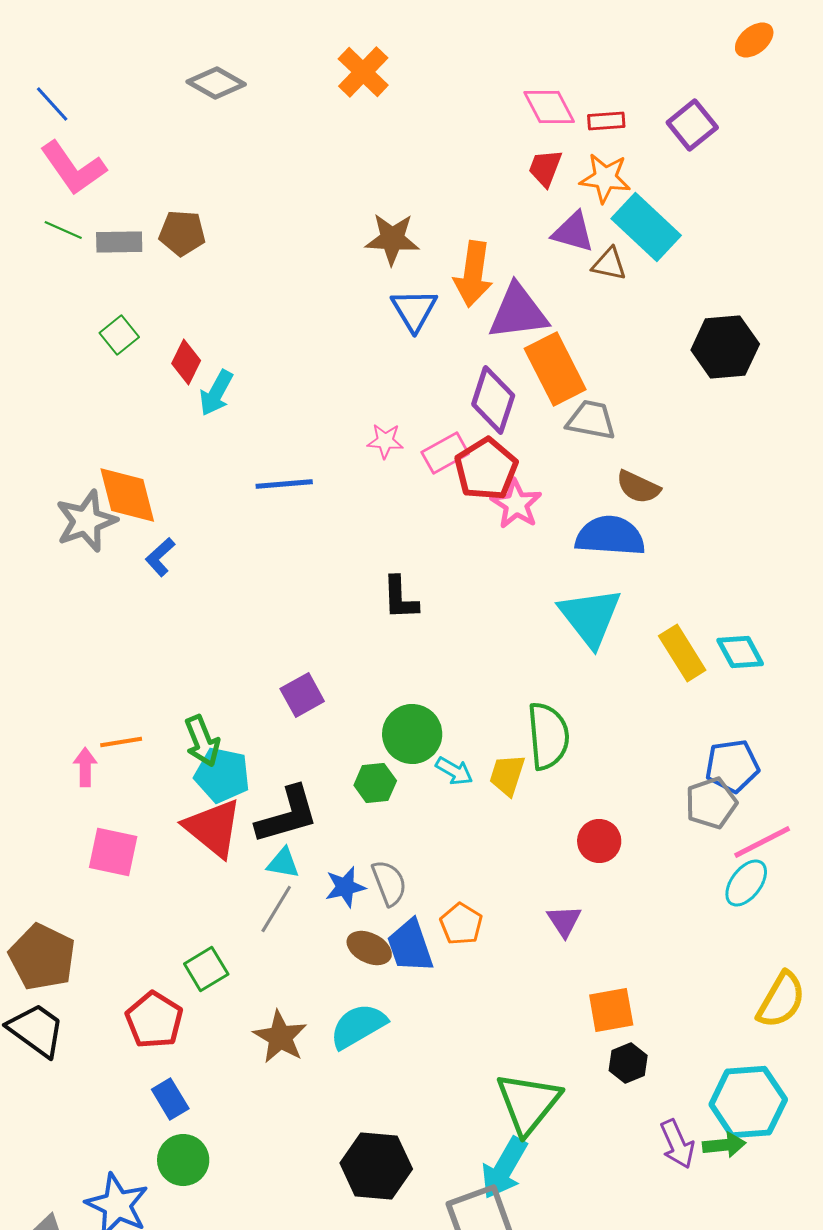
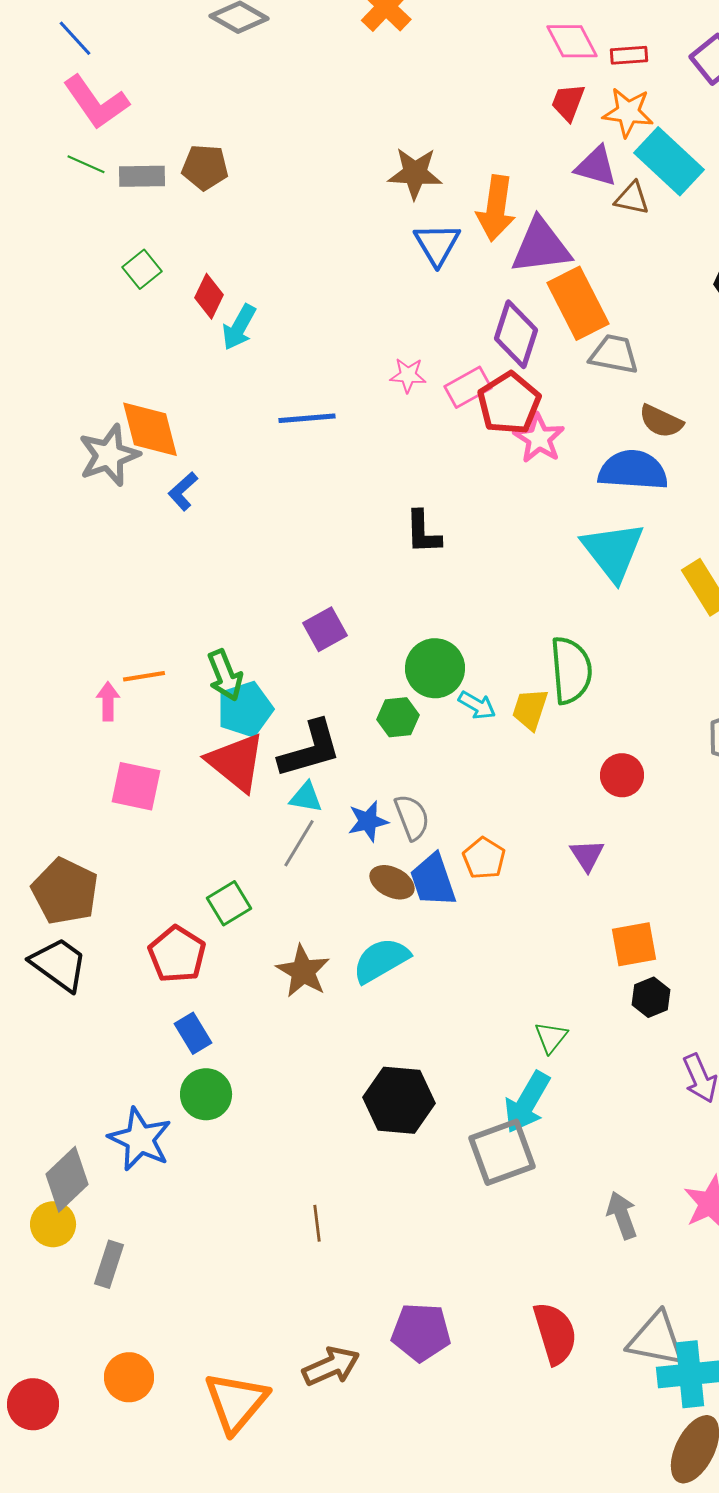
cyan pentagon: (222, 775) -> (245, 709), turned -30
green triangle: (528, 1103) -> (551, 1037), size x0.5

